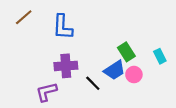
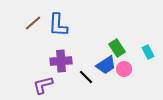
brown line: (24, 17) -> (33, 23), moved

